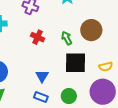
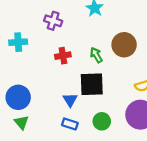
red cross: (38, 37) -> (63, 56), turned -32
black square: (76, 63) -> (92, 84), moved

